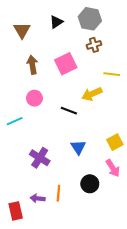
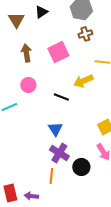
black triangle: (56, 22) -> (41, 12), moved
blue triangle: (78, 147) -> (55, 129), moved
purple cross: (40, 158) -> (59, 153), moved
purple arrow: (38, 198) -> (31, 196), moved

